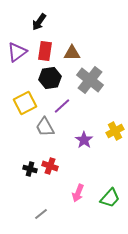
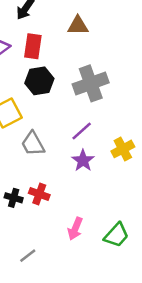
brown triangle: (72, 53) -> (78, 26), moved
gray cross: (90, 80) -> (91, 83), turned 32
purple line: (62, 106) -> (82, 131), moved

